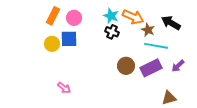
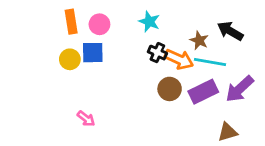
orange rectangle: (53, 16) -> (71, 22), turned -36
orange arrow: (133, 17) -> (179, 59), moved
black cross: (112, 32) -> (157, 53), moved
purple arrow: (178, 66) -> (240, 89), size x1.6

